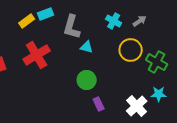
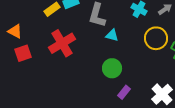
purple rectangle: (99, 104) -> (124, 92), turned 64

